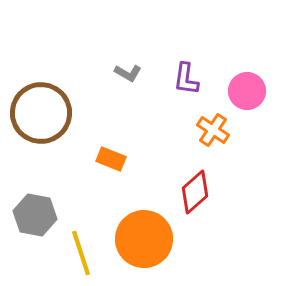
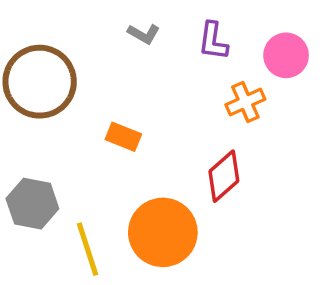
orange cross: (213, 130) -> (245, 102), turned 32

